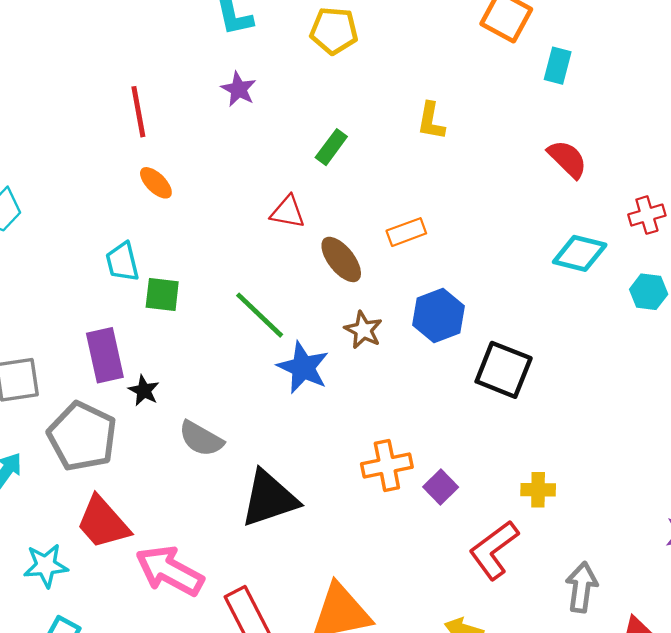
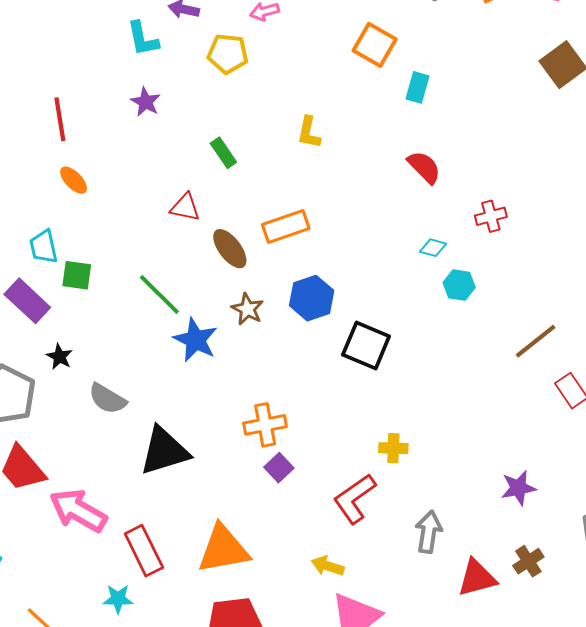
green rectangle: (331, 147) -> (223, 153), turned -72
orange rectangle: (406, 232) -> (286, 226), size x1.4
cyan diamond: (580, 253) -> (433, 248), size x0.6
cyan hexagon: (649, 292) -> (459, 285), moved
purple rectangle: (105, 355) -> (27, 301), moved, turned -36
purple square: (441, 487) -> (279, 468), moved

